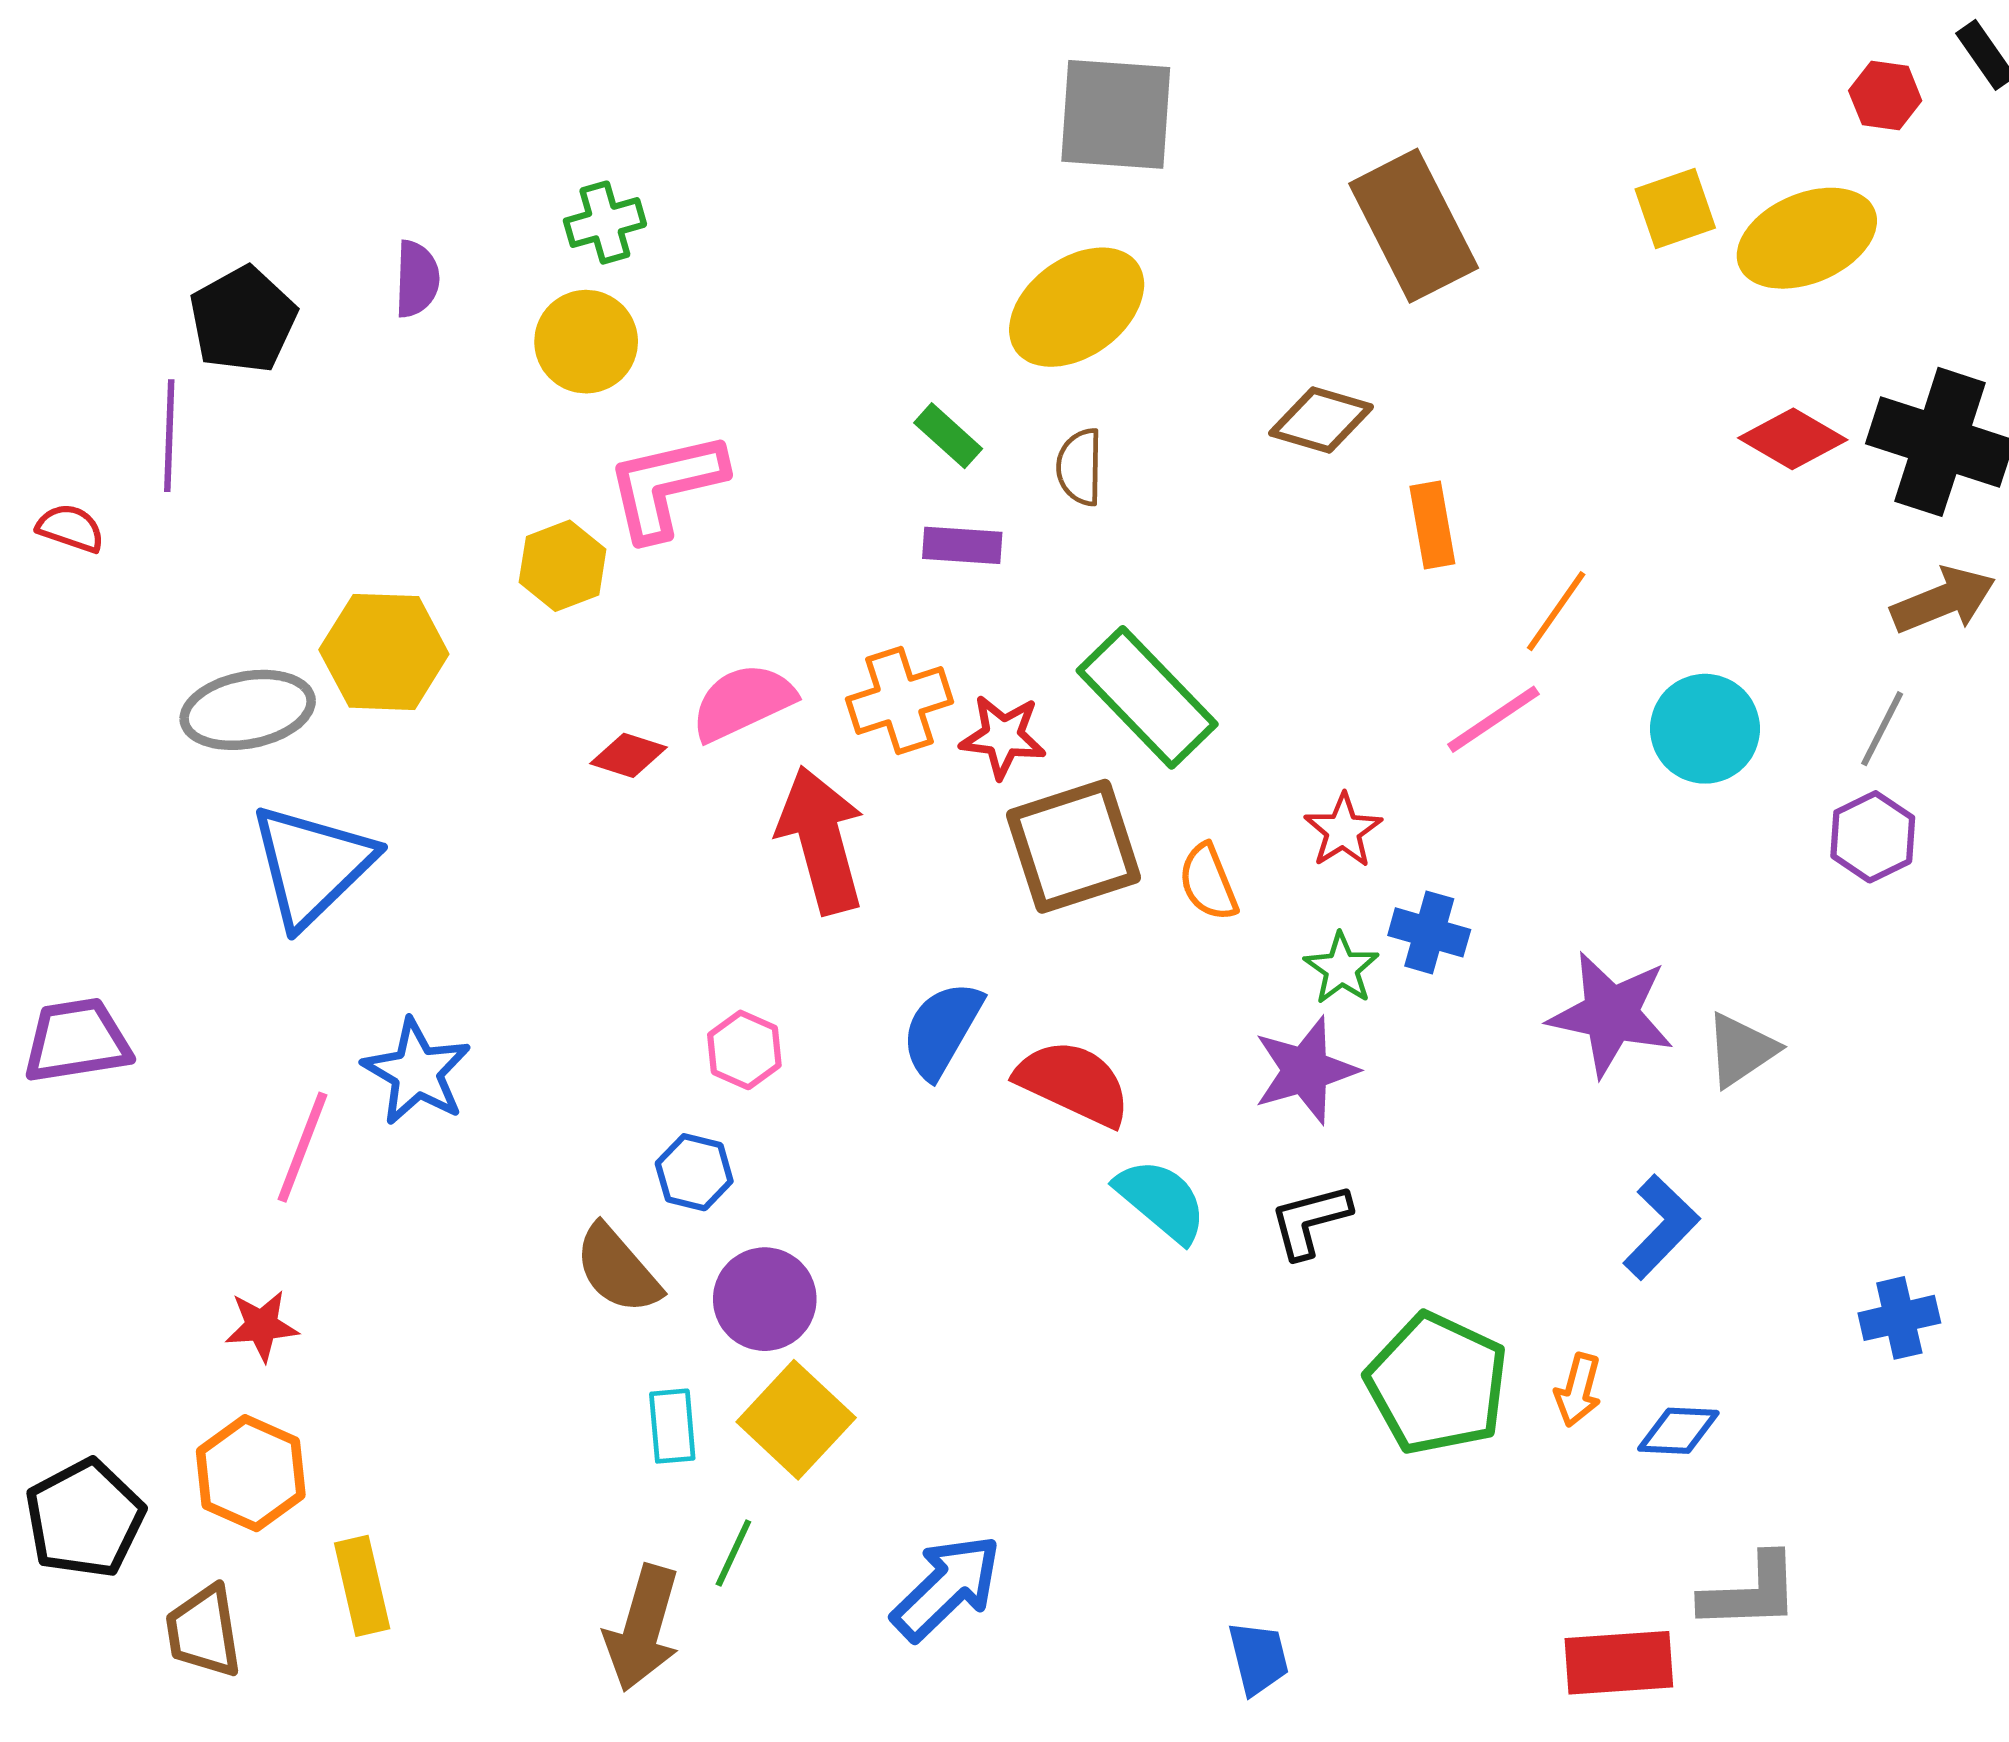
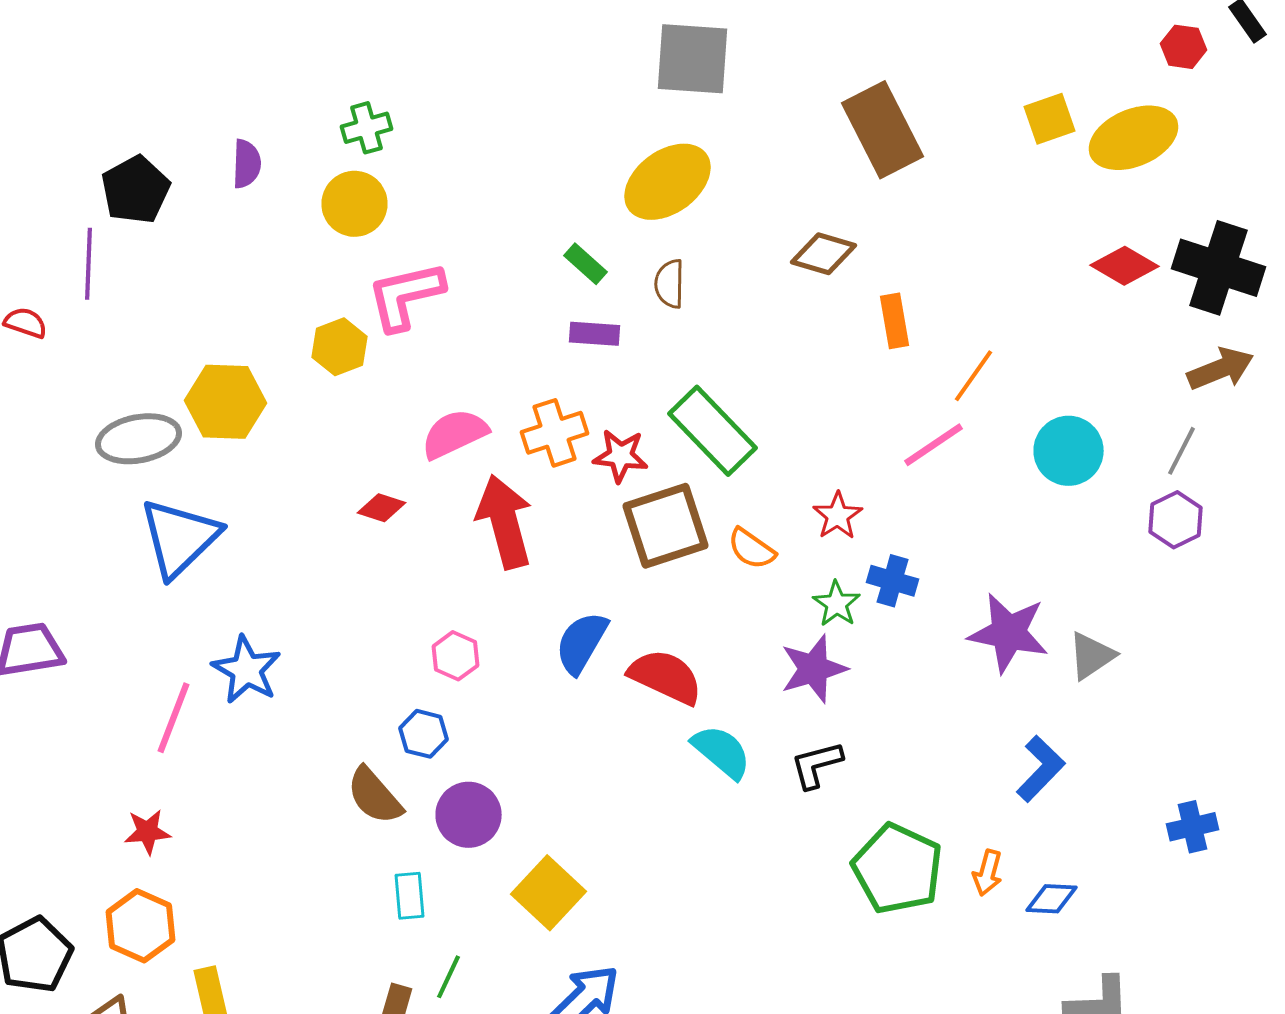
red diamond: (628, 755) -> (382, 508), moved
orange semicircle: (1208, 882) -> (752, 549), turned -33
yellow square: (796, 1420) -> (548, 893), moved

